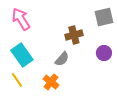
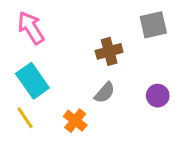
purple circle: (104, 53) -> (158, 96), moved
gray semicircle: (62, 59) -> (105, 93), moved

